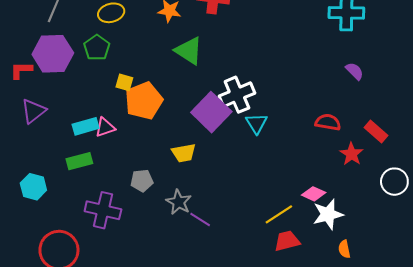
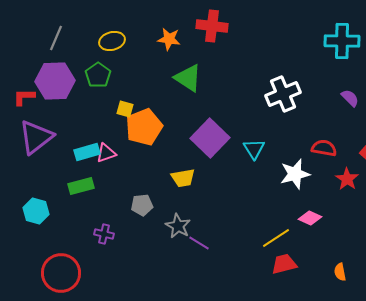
white cross: (237, 95) -> (283, 94), moved
purple triangle: (33, 111) -> (36, 137), size x1.4
purple cross: (103, 210) -> (104, 234), size x0.6
white star: (328, 214) -> (295, 174), moved

